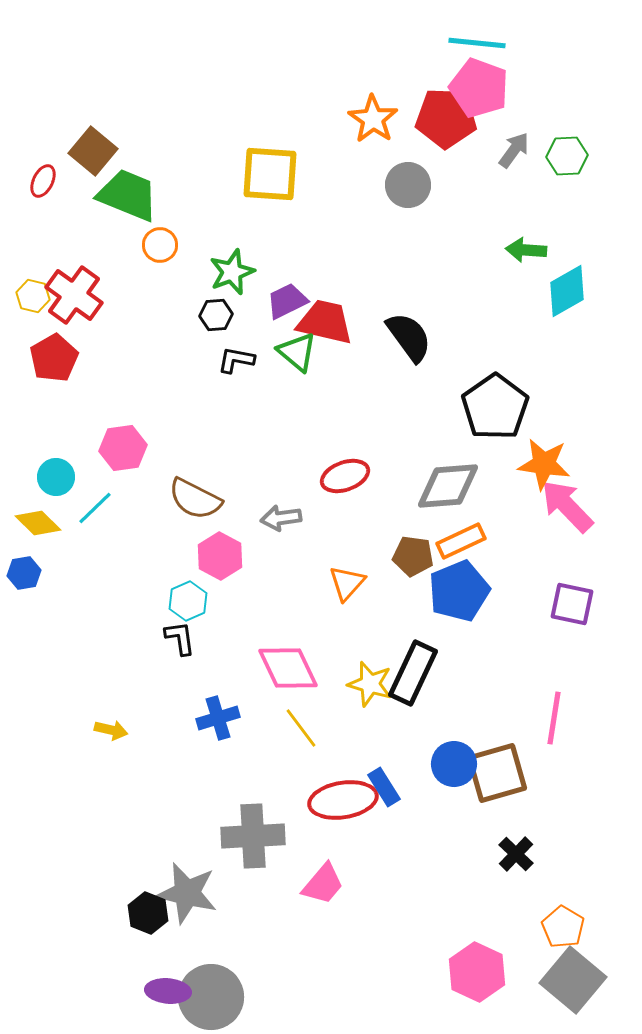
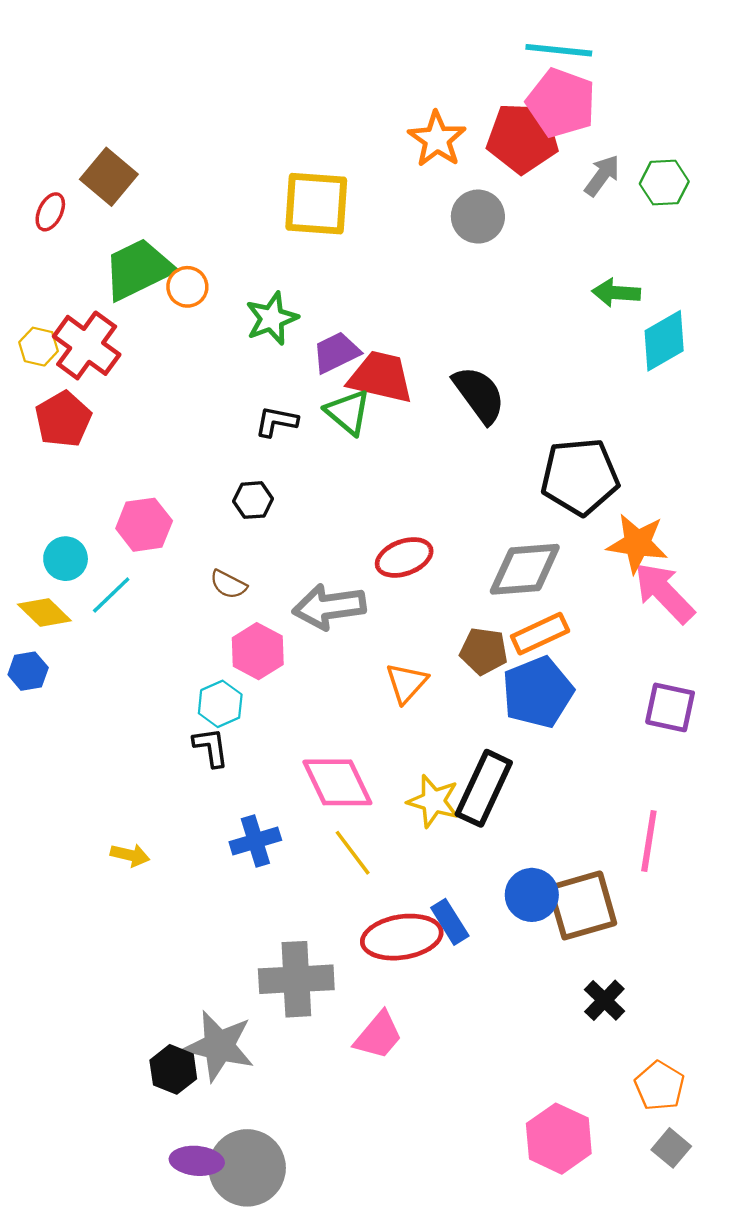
green trapezoid: (128, 195) -> (138, 269), moved, turned -48
black hexagon: (216, 315) -> (253, 500), moved
black pentagon: (495, 407) -> (580, 477), turned 30
brown semicircle: (195, 499) -> (228, 584), size x0.6
gray arrow: (281, 518) -> (329, 607), size x1.5
gray square: (573, 980) -> (671, 1148), size x0.5

